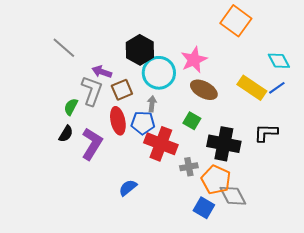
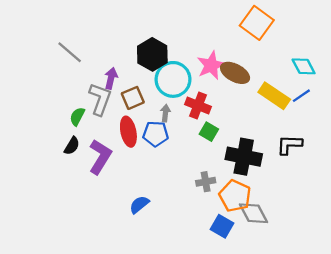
purple arrow: (102, 72) -> (111, 78), turned 84
brown ellipse: (204, 90) -> (235, 73), moved
red cross: (161, 144) -> (198, 106), moved, size x0.7

